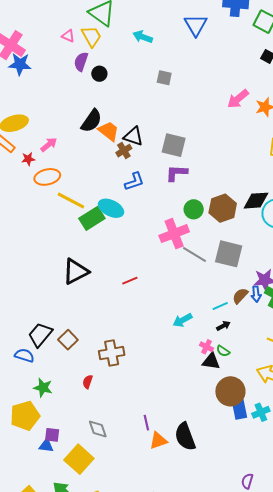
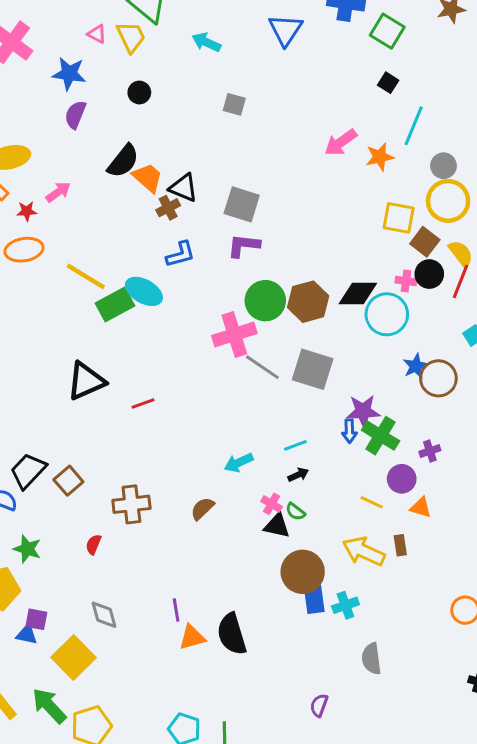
purple semicircle: (81, 62) -> (75, 115), moved
blue star: (20, 64) -> (69, 74), moved
orange ellipse: (47, 177) -> (24, 250), moved
green circle: (194, 209) -> (265, 301), size x1.4
red line: (130, 281) -> (143, 404), moved
brown semicircle: (240, 296) -> (202, 509), moved

